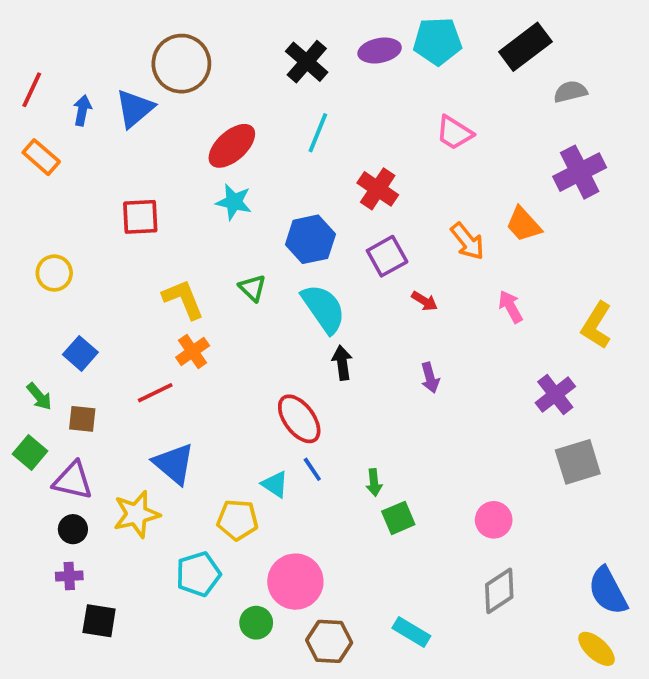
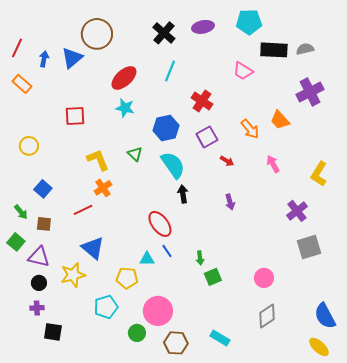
cyan pentagon: (438, 41) -> (249, 22), moved
black rectangle: (525, 47) -> (274, 50), moved, turned 40
cyan triangle: (275, 484) -> (147, 259), turned -35

